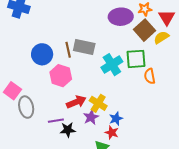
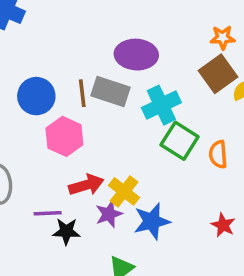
purple ellipse: (121, 17) -> (136, 55), moved
green square: (136, 59) -> (180, 141), moved, turned 30
cyan cross: (112, 65) -> (161, 105), moved
blue star: (116, 119) -> (152, 221), size x1.5
red star: (112, 133) -> (223, 225), moved

